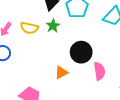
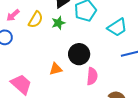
yellow semicircle: (29, 28) -> (36, 20), turned -84

